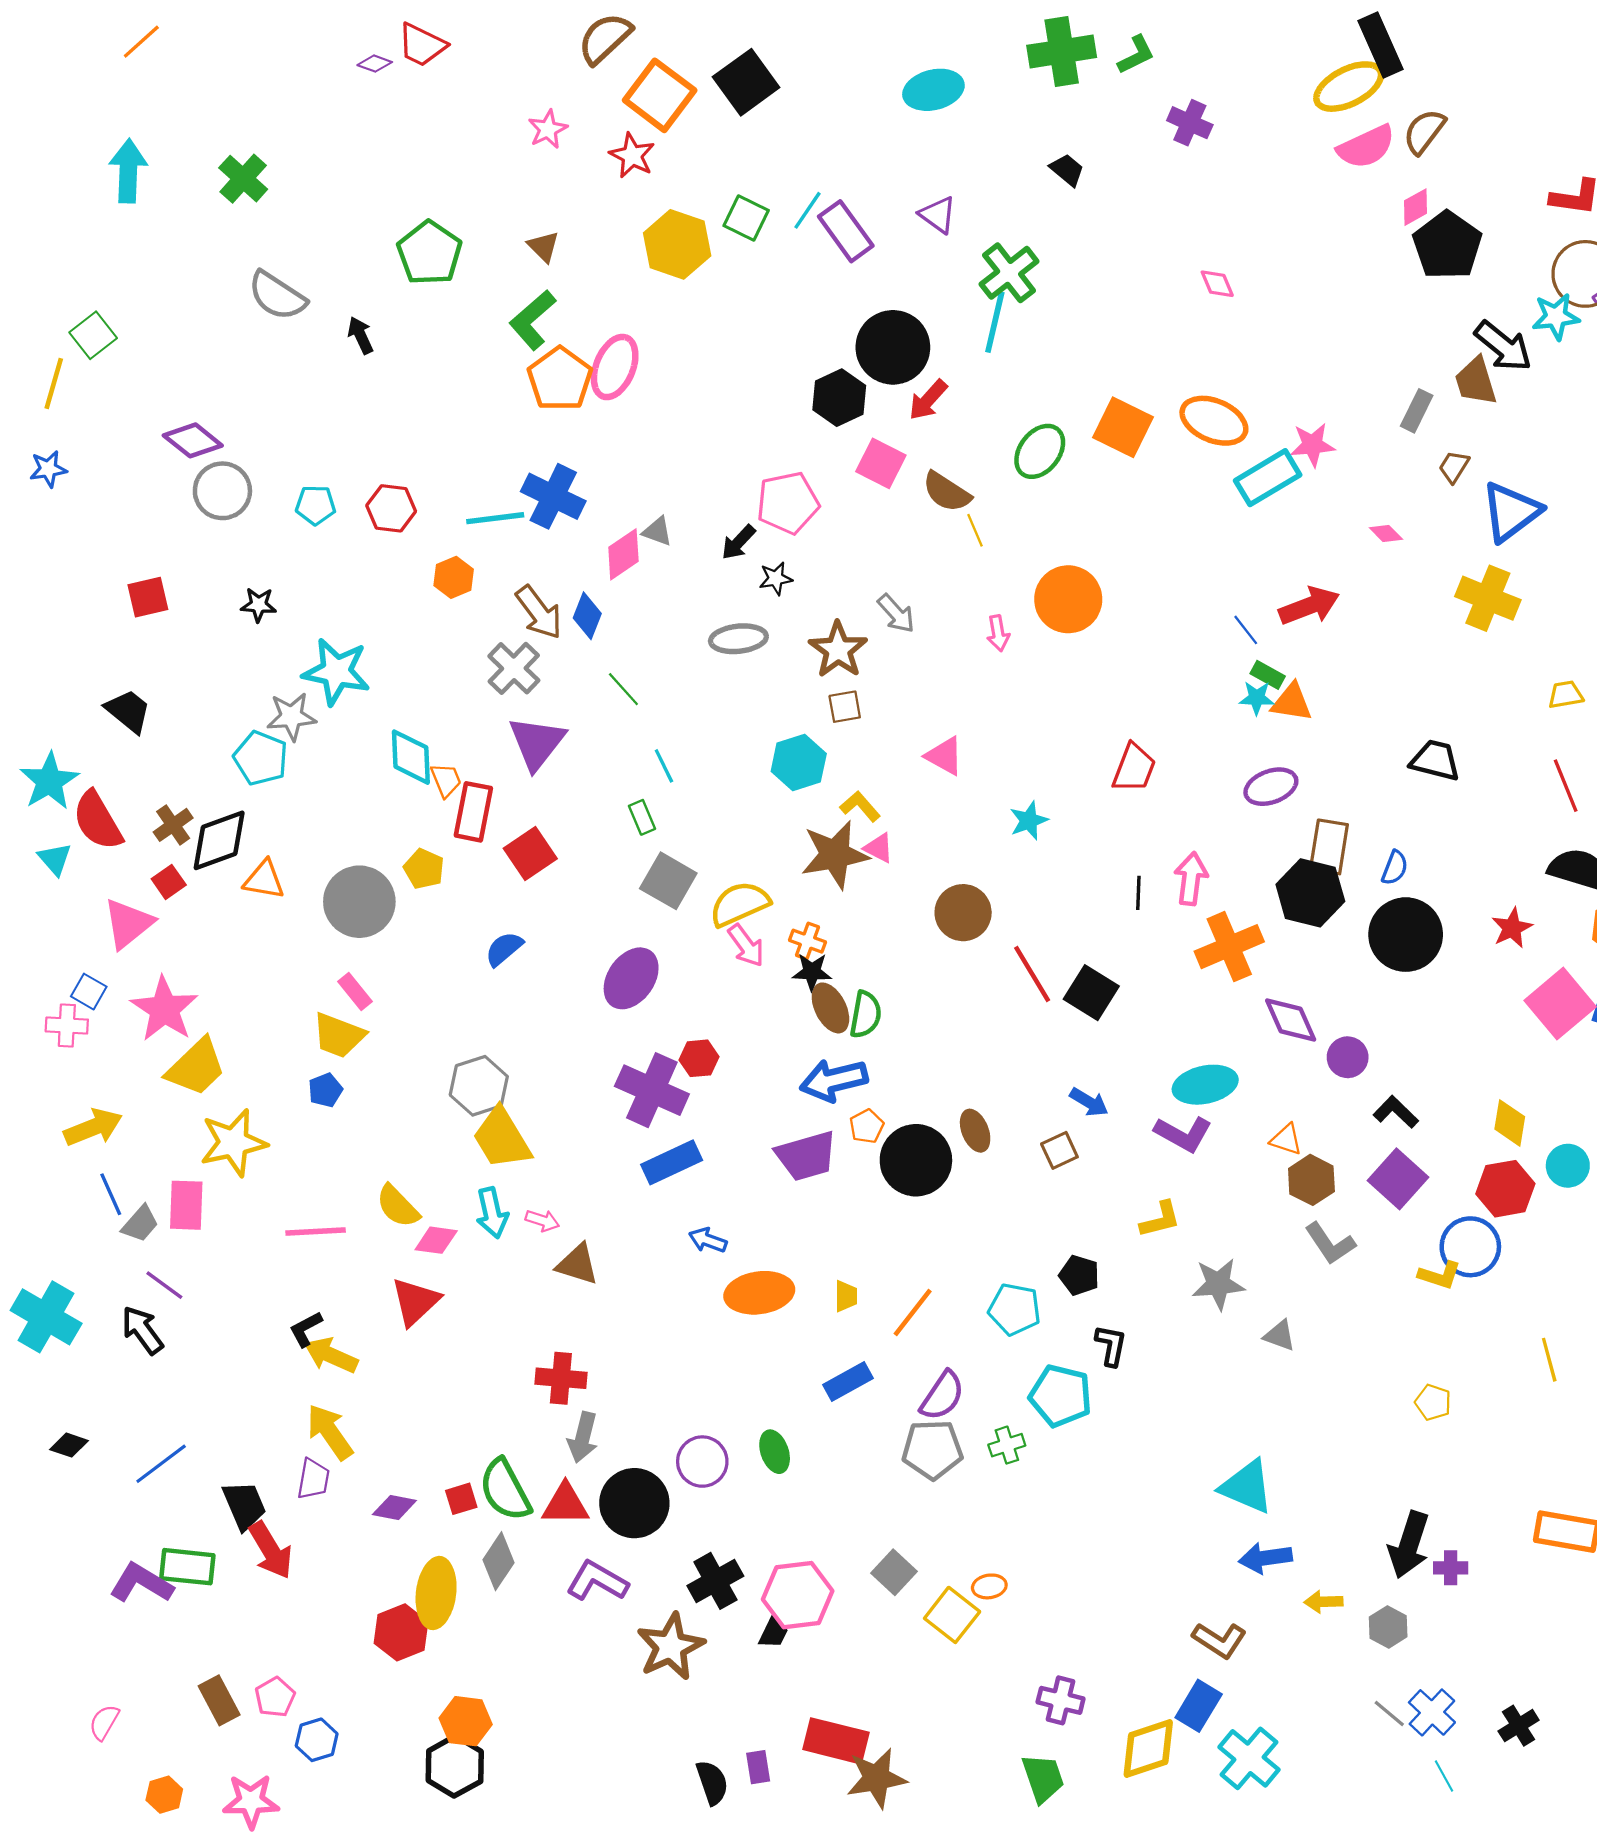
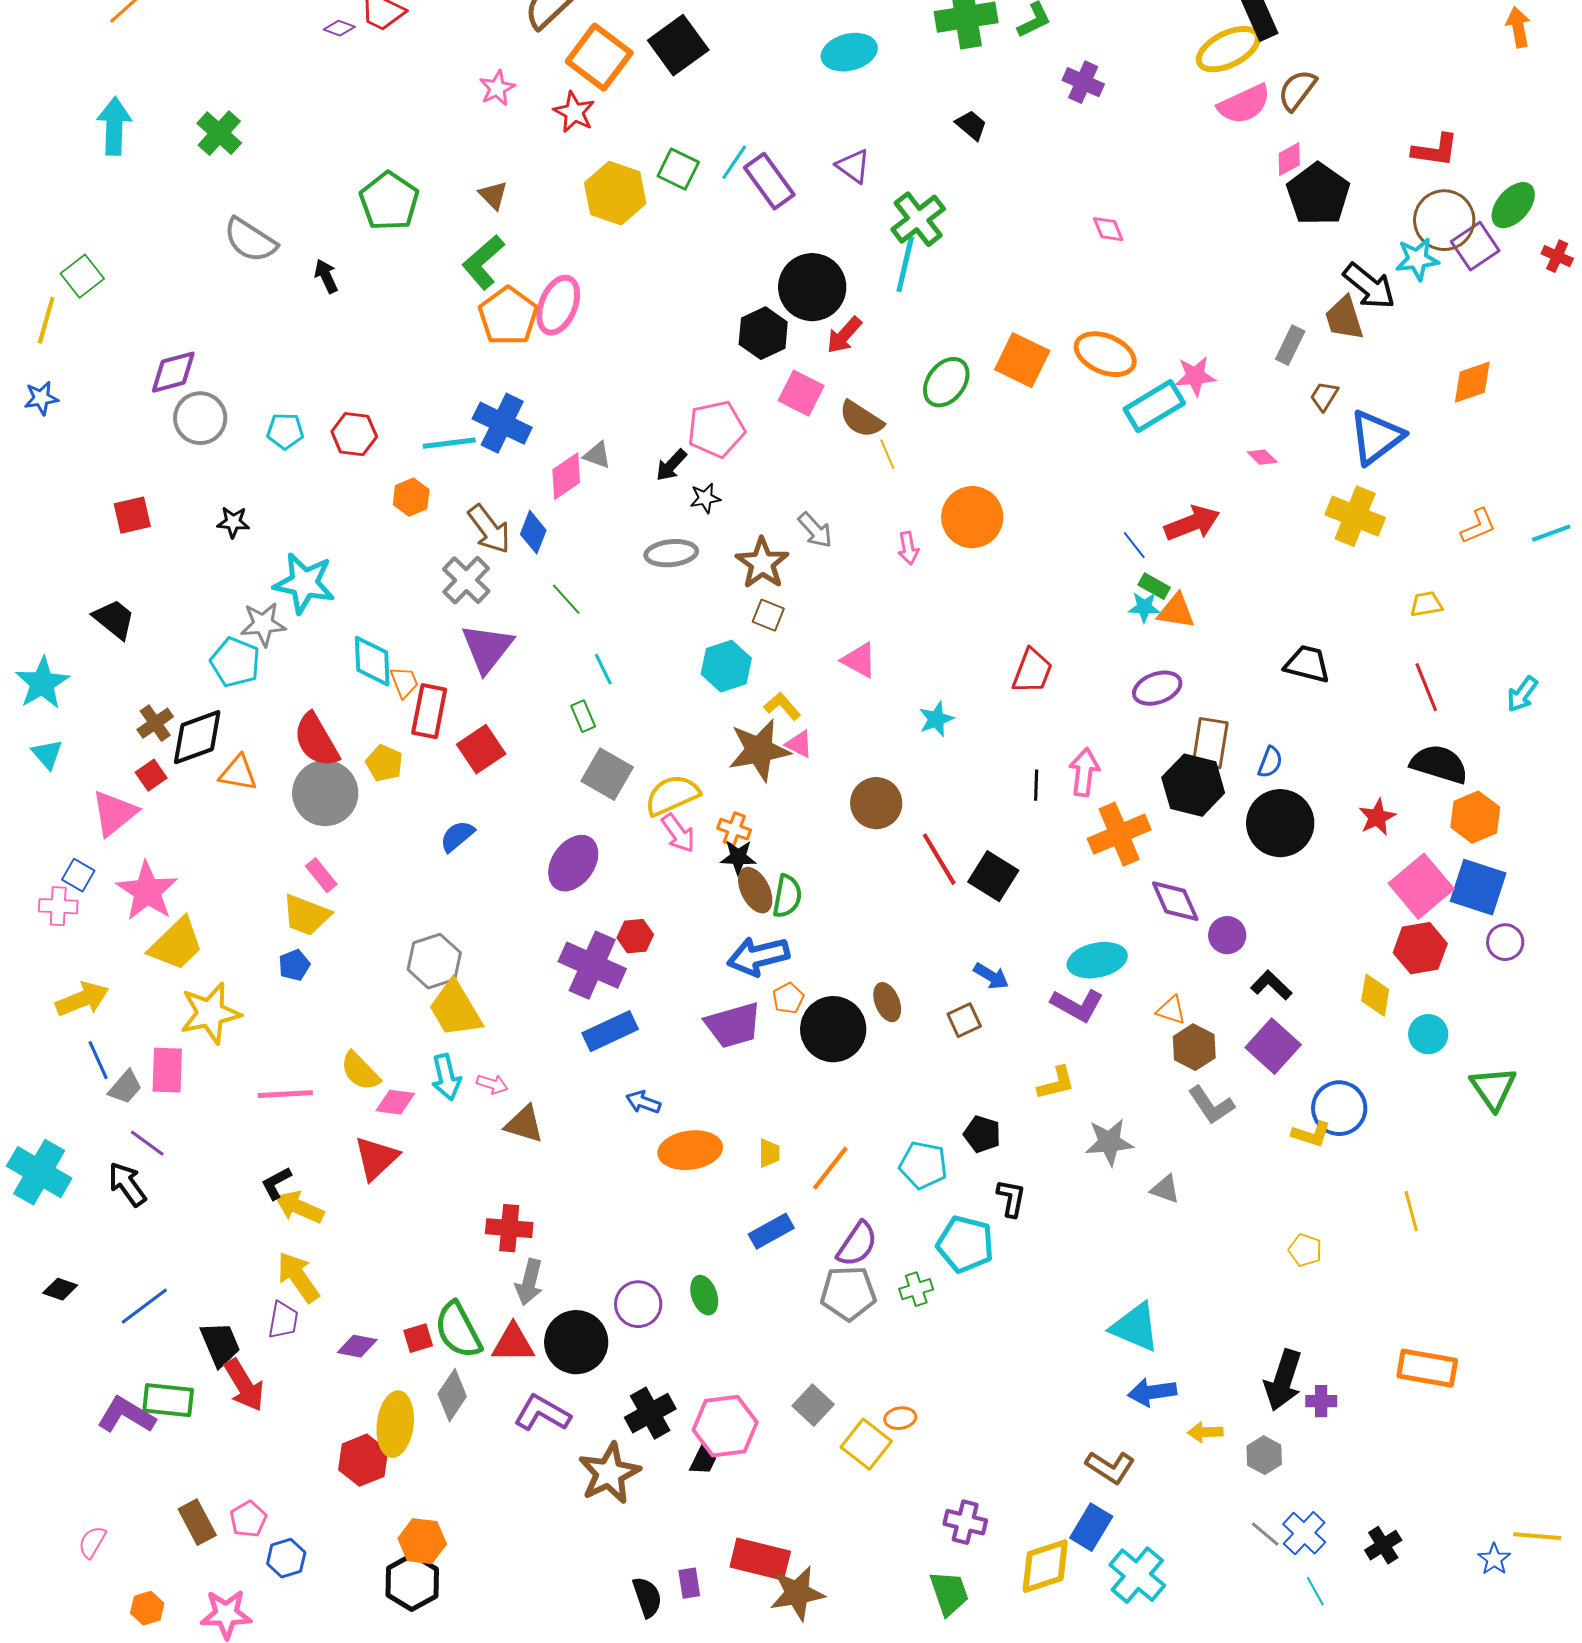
purple diamond: (193, 440) -> (173, 372), turned -54
brown square: (845, 707) -> (768, 615), turned 32
red semicircle: (98, 821) -> (316, 740), moved
red hexagon: (1505, 1189) -> (1420, 948), moved

